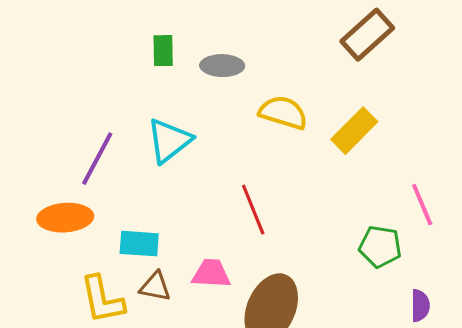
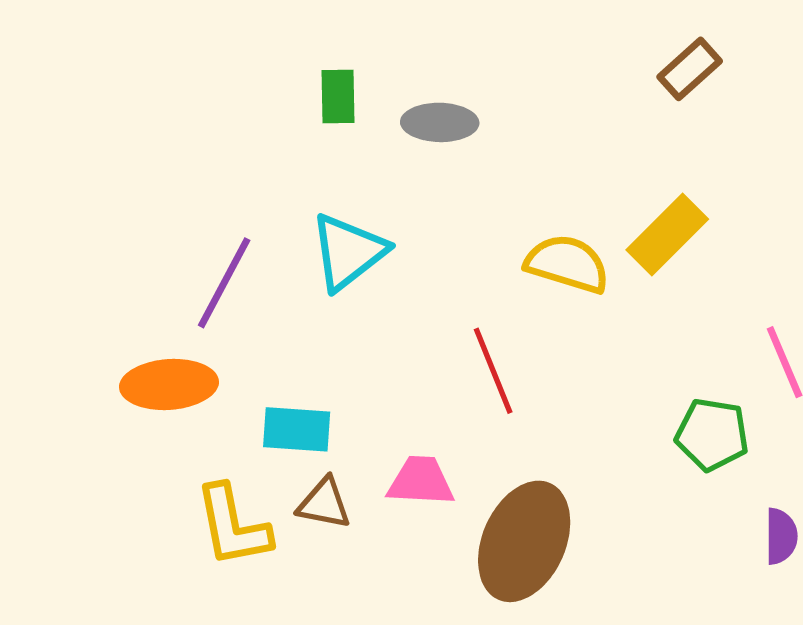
brown rectangle: (367, 35) -> (690, 69), size x0.7
yellow semicircle: (283, 113) -> (567, 264), moved

